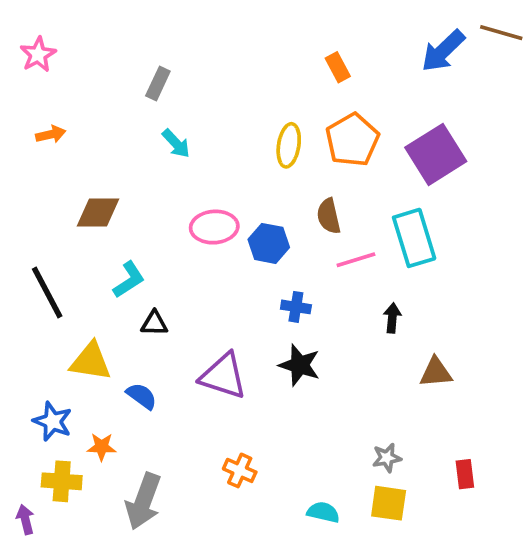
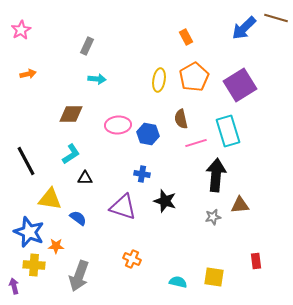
cyan arrow: (176, 143) -> (97, 79), turned -42
brown diamond: (98, 213) -> (71, 114), moved
blue cross: (296, 307) -> (142, 174), moved
black arrow: (392, 318) -> (216, 175), size x2.0
blue star: (53, 421) -> (29, 232), size x1.4
gray star: (387, 458) -> (213, 217), moved

